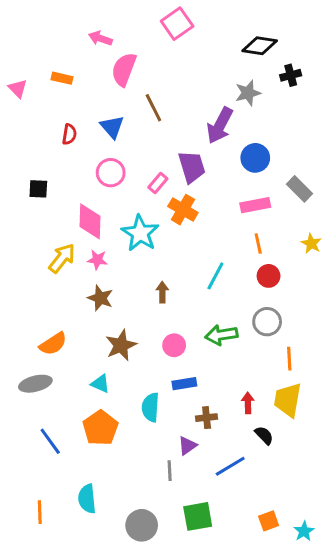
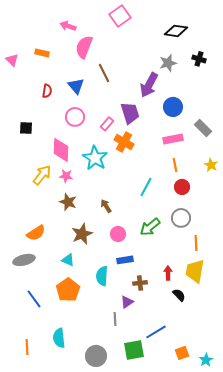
black cross: (291, 75) -> (199, 59), moved, turned 32
brown arrow: (162, 292) -> (106, 206), moved, turned -32
green arrow: (221, 335) -> (150, 227), turned -30
blue line: (230, 466) -> (156, 332), moved

